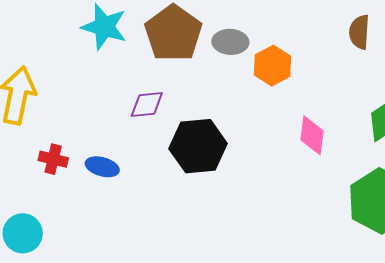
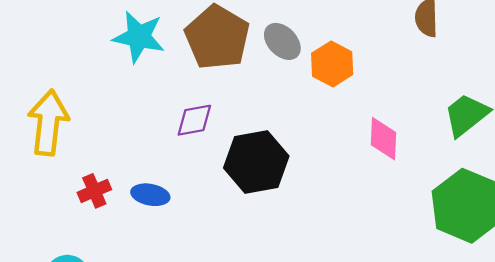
gray ellipse: (230, 42) -> (282, 41), turned 48
red cross: (53, 159) -> (94, 191), turned -32

